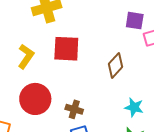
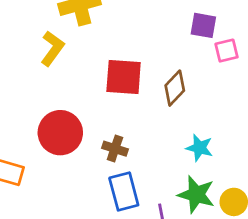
red square: (66, 49) -> (124, 77), moved
yellow L-shape: (26, 56) -> (52, 48), moved

